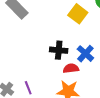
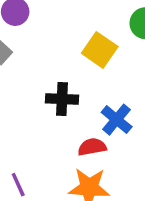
black cross: (59, 50) -> (62, 99), moved

